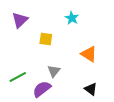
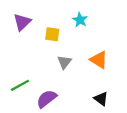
yellow square: (46, 39) -> (52, 34), moved
gray triangle: (54, 71) -> (64, 62), moved

